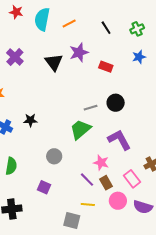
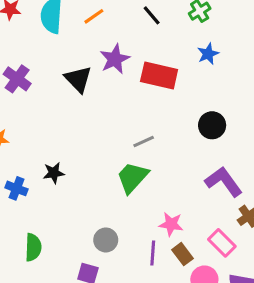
red rectangle: (106, 67) -> (159, 76), size x1.6
black circle: (116, 103) -> (212, 125), moved
purple L-shape: (119, 140) -> (224, 182), moved
gray circle: (54, 156) -> (106, 240), moved
purple line: (87, 180) -> (153, 253), turned 56

